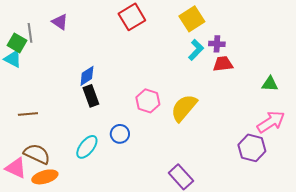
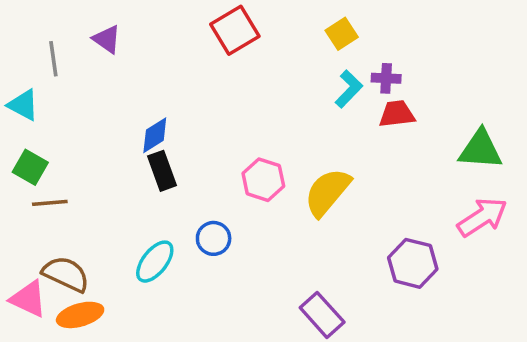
yellow square: (192, 19) -> (342, 34), size x0.7
green square: (17, 43) -> (30, 167), moved
green triangle: (270, 84) -> (480, 149), size x1.5
purple hexagon: (252, 148) -> (413, 263), moved

